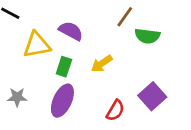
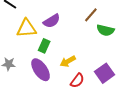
purple semicircle: (71, 31) -> (52, 21), turned 114
yellow arrow: (102, 64) -> (68, 61), moved
purple ellipse: (62, 101) -> (41, 70), turned -65

